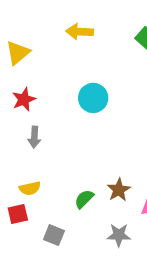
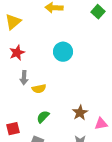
yellow semicircle: (30, 188) -> (39, 89), moved
green semicircle: (84, 199) -> (43, 117), moved

